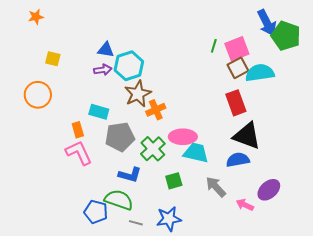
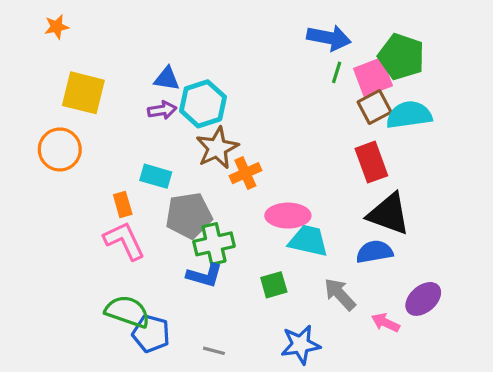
blue arrow: (267, 23) -> (329, 38), moved, turned -52
green pentagon: (286, 36) -> (401, 57), moved
yellow square: (53, 59) -> (83, 93), size x1.8
green cross: (153, 149) -> (214, 244), moved, turned 30
green semicircle: (119, 200) -> (127, 312), moved
blue star: (169, 219) -> (301, 345), moved

